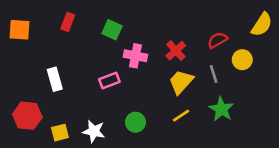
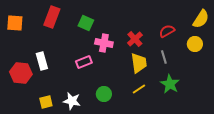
red rectangle: (68, 22) -> (52, 17), size x1.5
yellow circle: (242, 60) -> (195, 44), moved
yellow trapezoid: (181, 82) -> (139, 63), turned 130
red hexagon: (27, 116) -> (21, 73), moved

